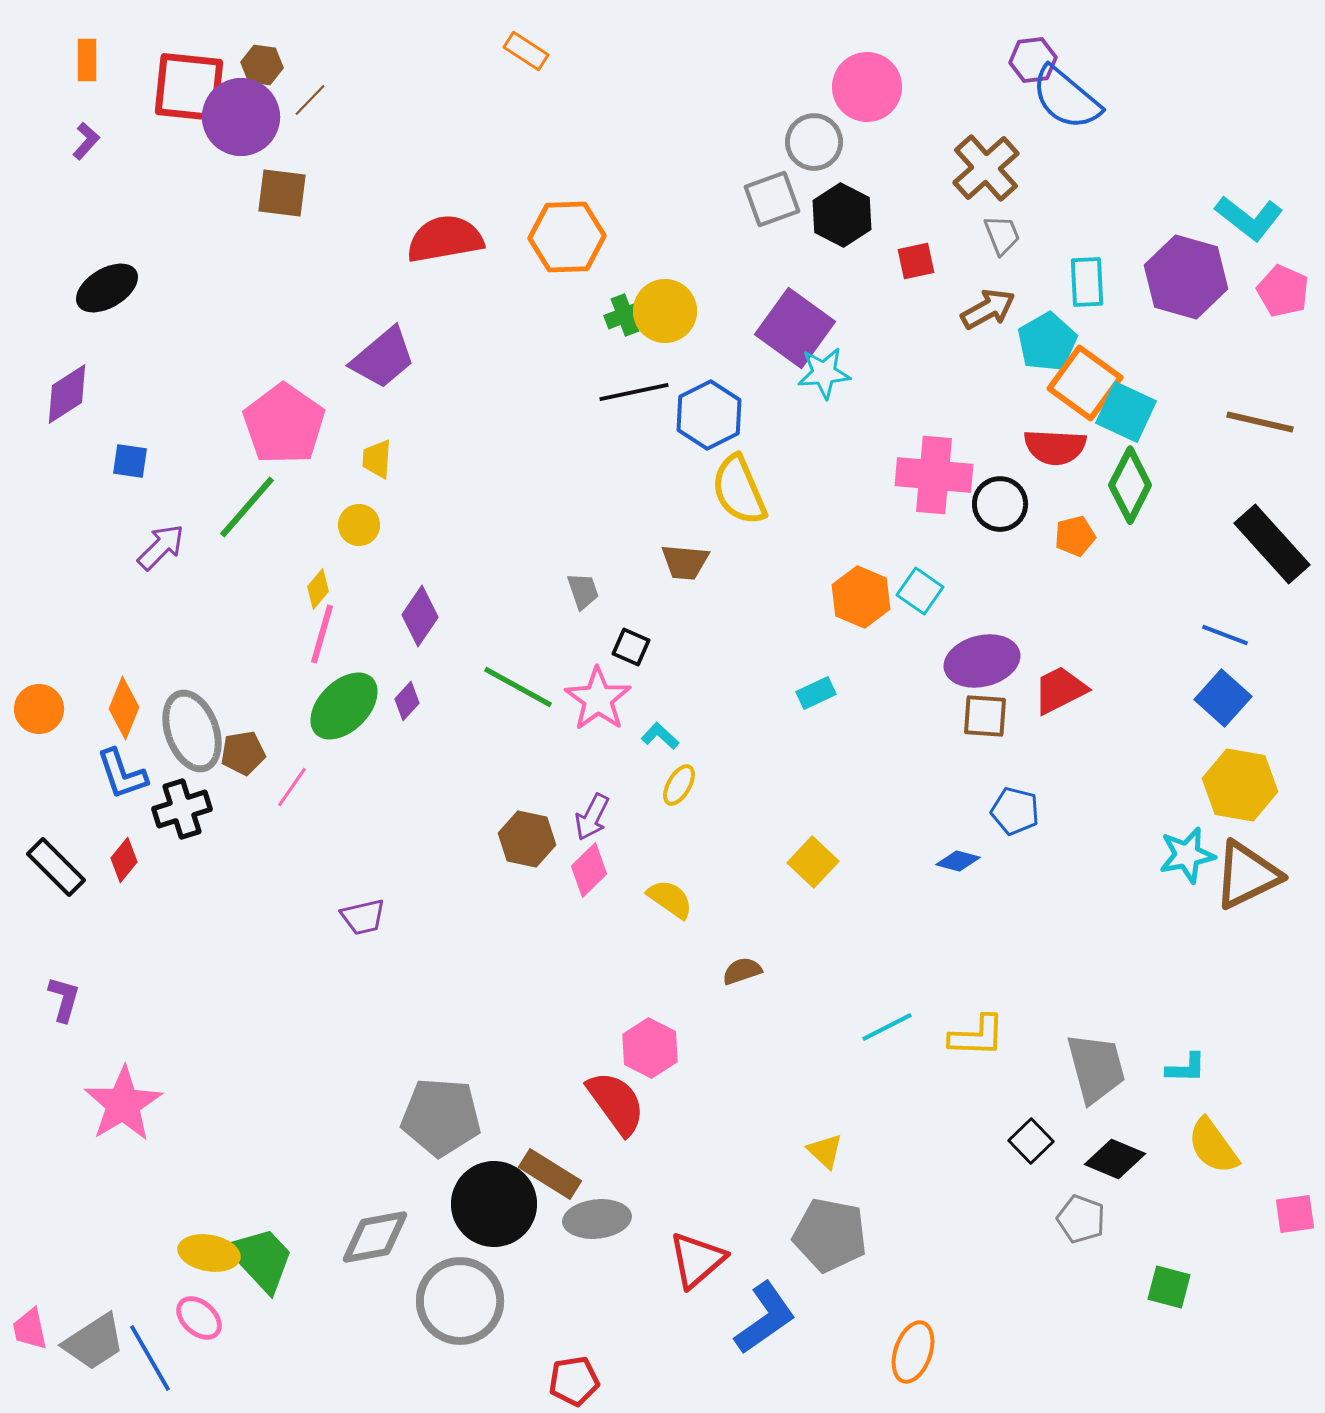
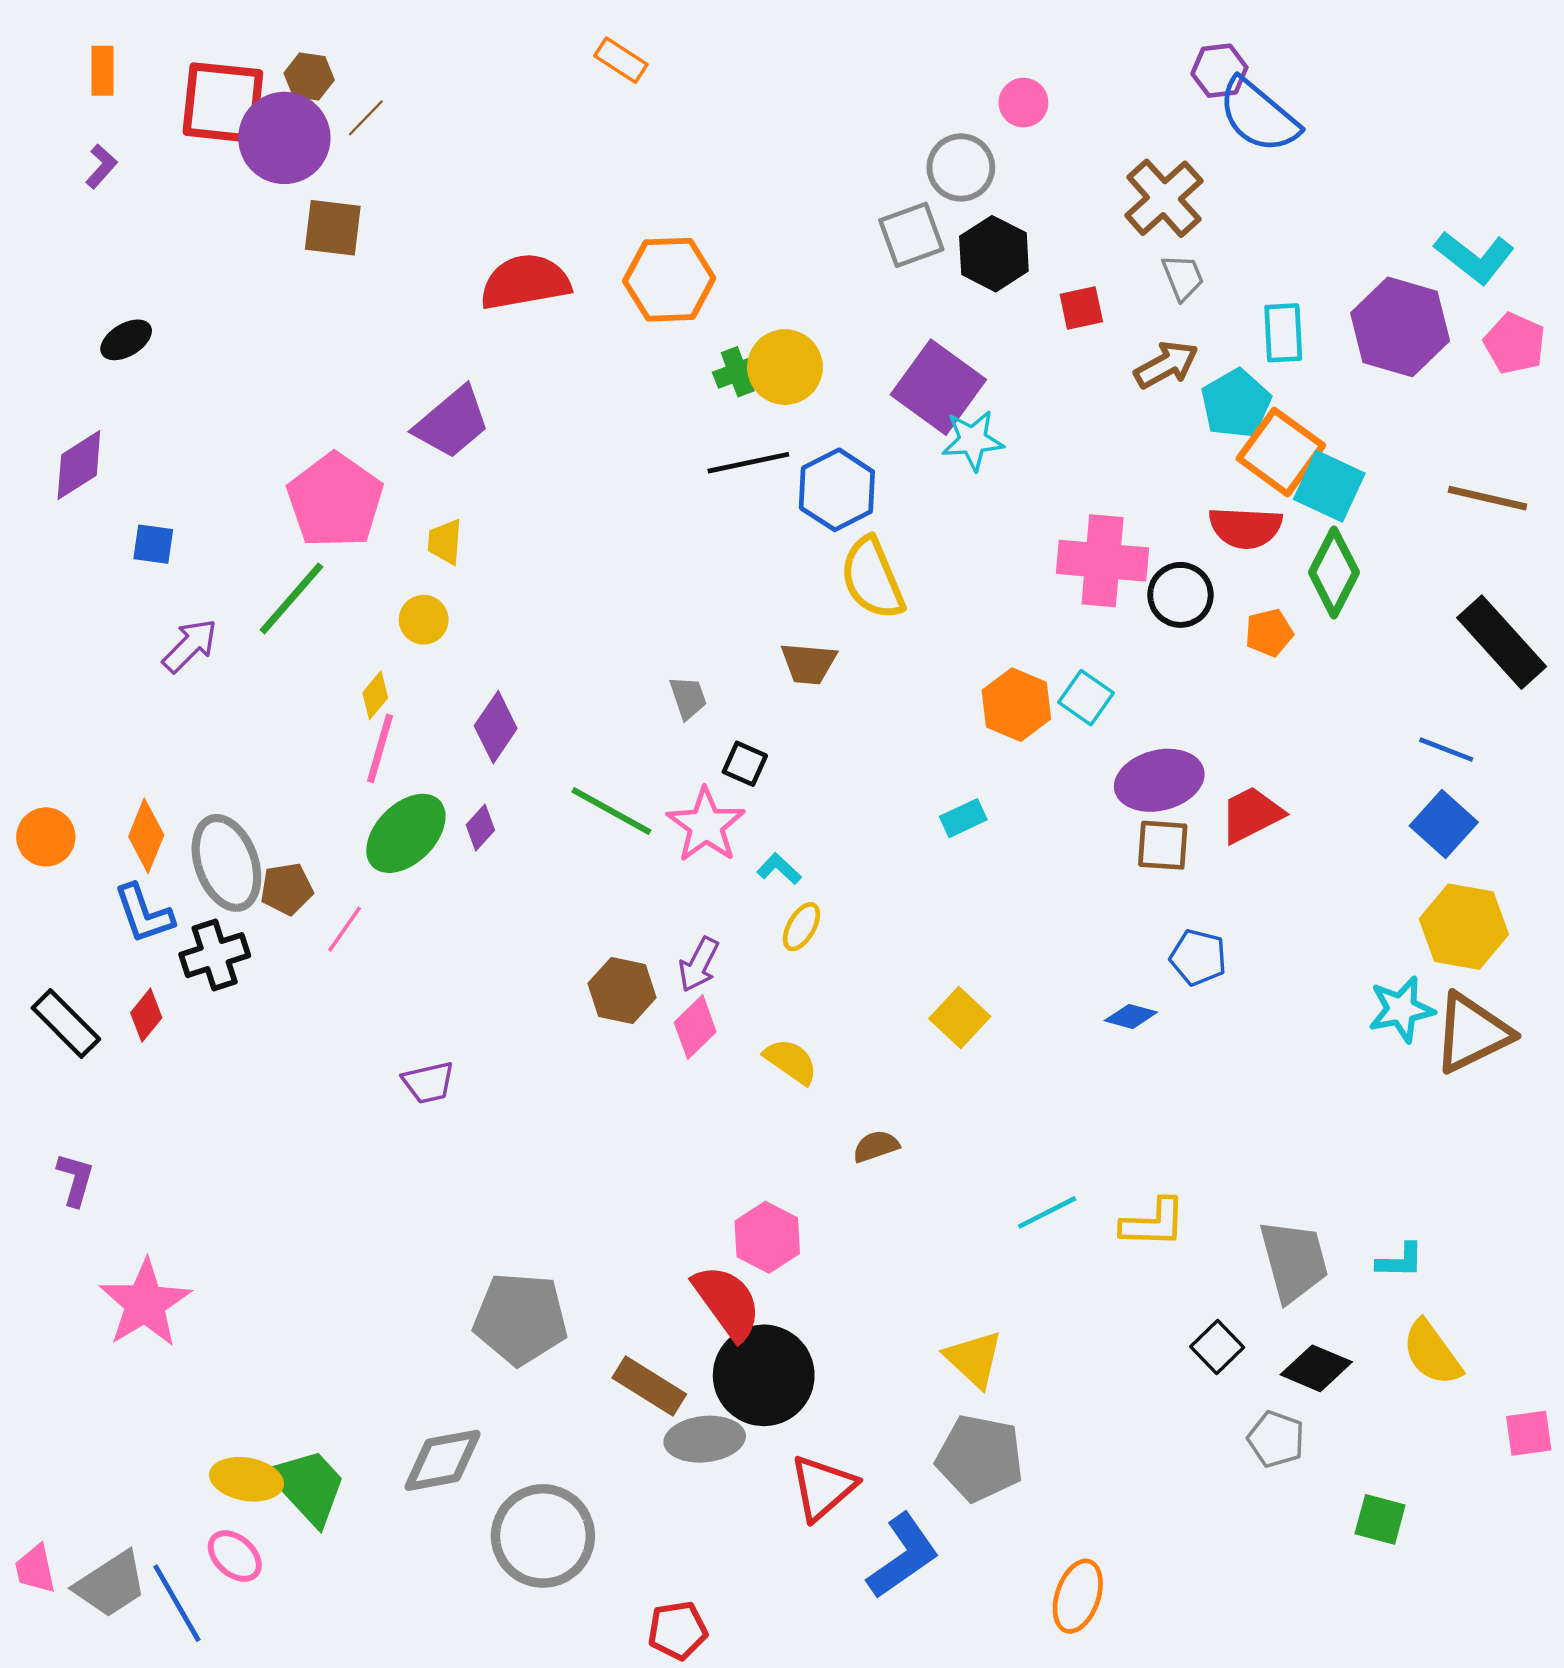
pink circle: (867, 87) -> (1023, 103), size x0.6
black ellipse: (107, 288) -> (126, 340), size x0.7
yellow triangle: (825, 1151) -> (974, 1359), size x1.4
black circle: (494, 1204) -> (764, 1375), moved

